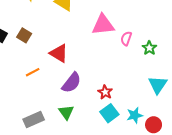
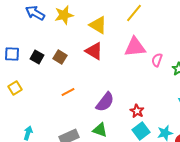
red triangle: (59, 53) -> (94, 51), moved
green triangle: (66, 112) -> (100, 130), turned -35

